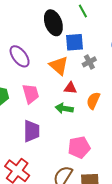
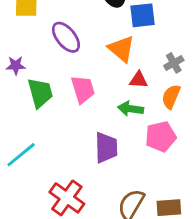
gray cross: (89, 62) -> (174, 63), moved
purple trapezoid: (32, 131) -> (106, 148), moved
pink pentagon: (79, 147) -> (161, 137), moved

